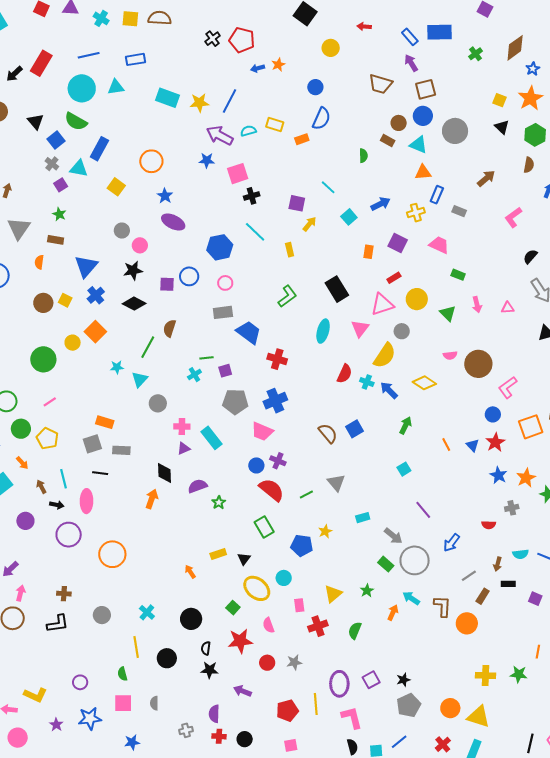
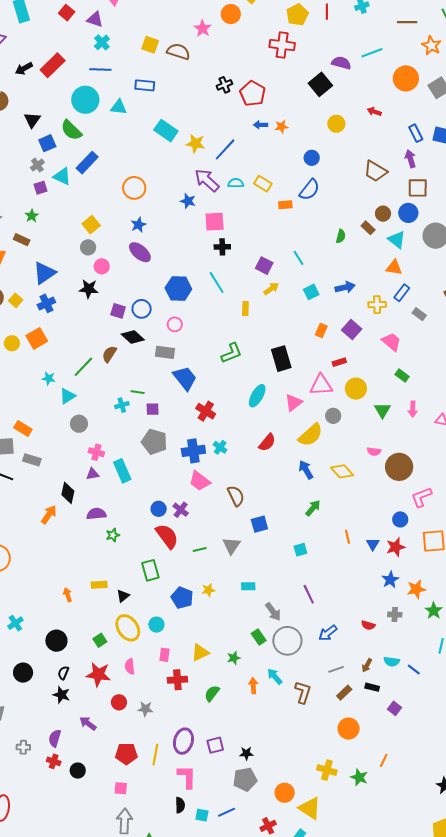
cyan cross: (101, 18) -> (102, 42), moved
yellow square: (116, 187) -> (91, 225), moved
black diamond: (134, 304) -> (133, 337), moved
cyan cross: (367, 382) -> (220, 447), moved
blue square: (355, 429) -> (259, 524), moved
pink trapezoid: (262, 432) -> (200, 481), moved
orange arrow: (393, 613) -> (253, 686), turned -42
orange circle: (467, 623) -> (349, 729), moved

